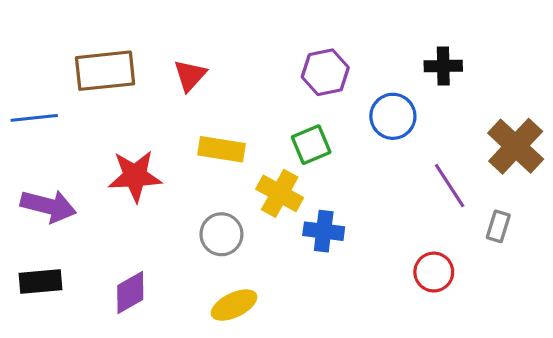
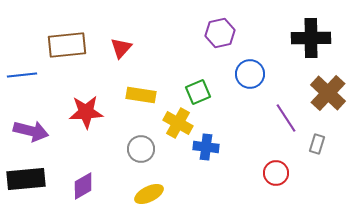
black cross: (443, 66) -> (311, 38), moved, size x1.6
purple hexagon: (325, 72) -> (220, 33), moved
black rectangle: (41, 281) -> (26, 179), size x1.4

